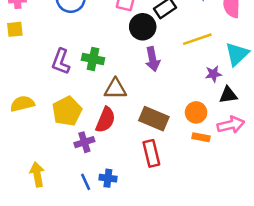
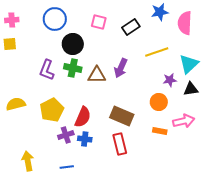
black circle: (143, 27) -> (73, 44), moved
purple arrow: (153, 59) -> (121, 68), turned 36
brown triangle: (115, 89) -> (97, 75), moved
black triangle: (228, 95) -> (191, 89), moved
orange circle: (196, 112) -> (159, 102), moved
blue cross: (108, 178) -> (85, 139), moved
blue line: (86, 182) -> (67, 167), turned -72

